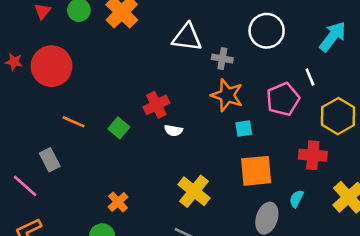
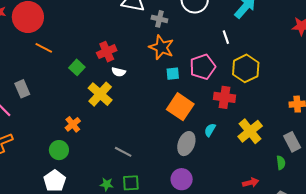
pink pentagon: (283, 99) -> (203, 67), moved
orange line: (74, 122) -> (44, 48), moved
orange square: (256, 171) -> (180, 107), turned 36
yellow cross: (194, 191) -> (100, 94), moved

